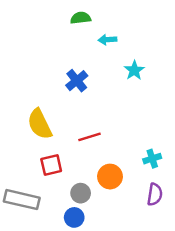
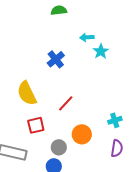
cyan arrow: (107, 40) -> (87, 37), moved
red line: (90, 137) -> (66, 103), turned -30

